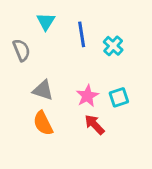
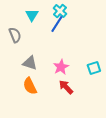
blue line: (82, 34) -> (57, 24), turned 42
cyan cross: (113, 46) -> (60, 11), moved
cyan square: (119, 97) -> (94, 68), moved

